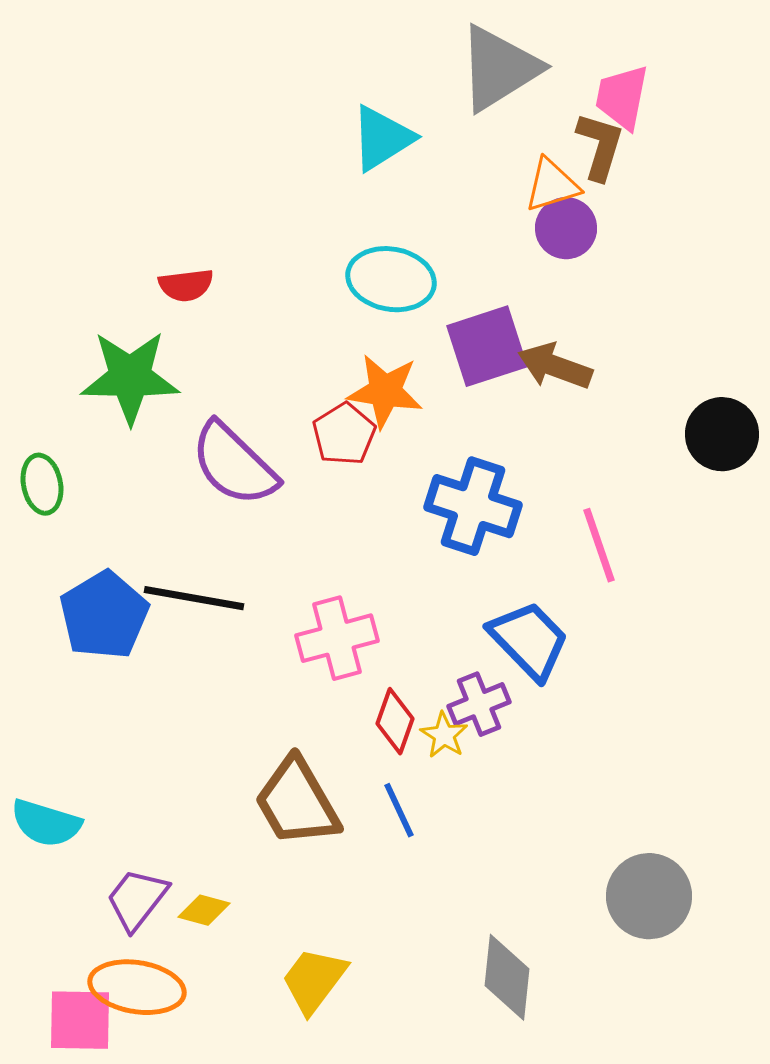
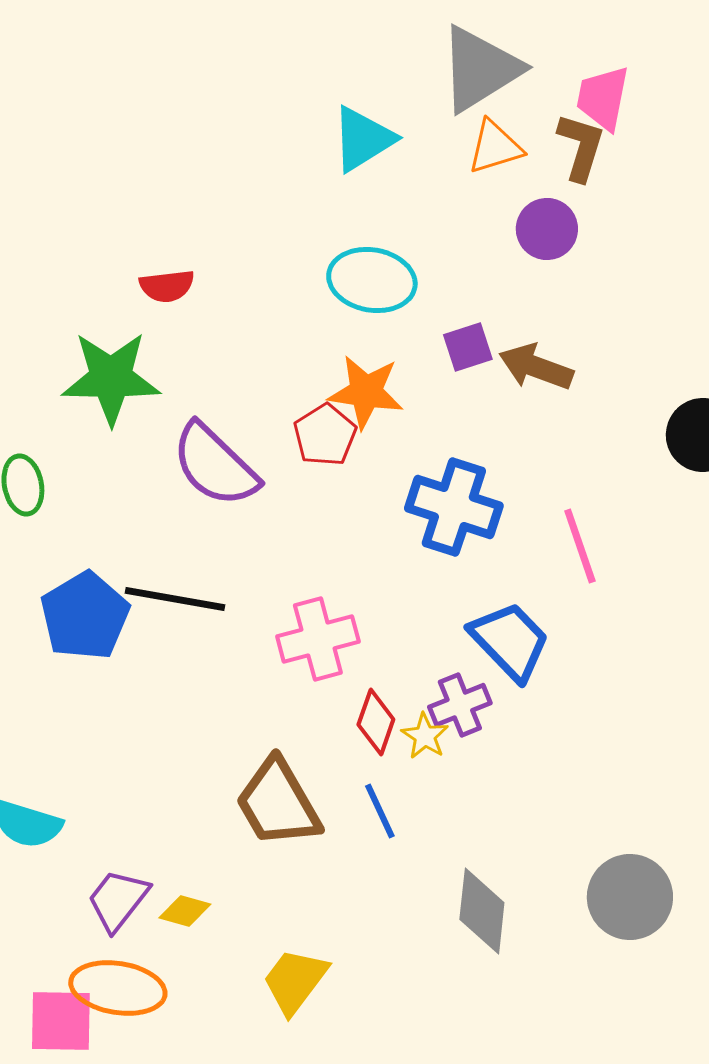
orange triangle: (552, 185) -> (495, 147), moved
purple square: (487, 346) -> (468, 347), size x0.6
gray diamond: (507, 977) -> (482, 911), moved

